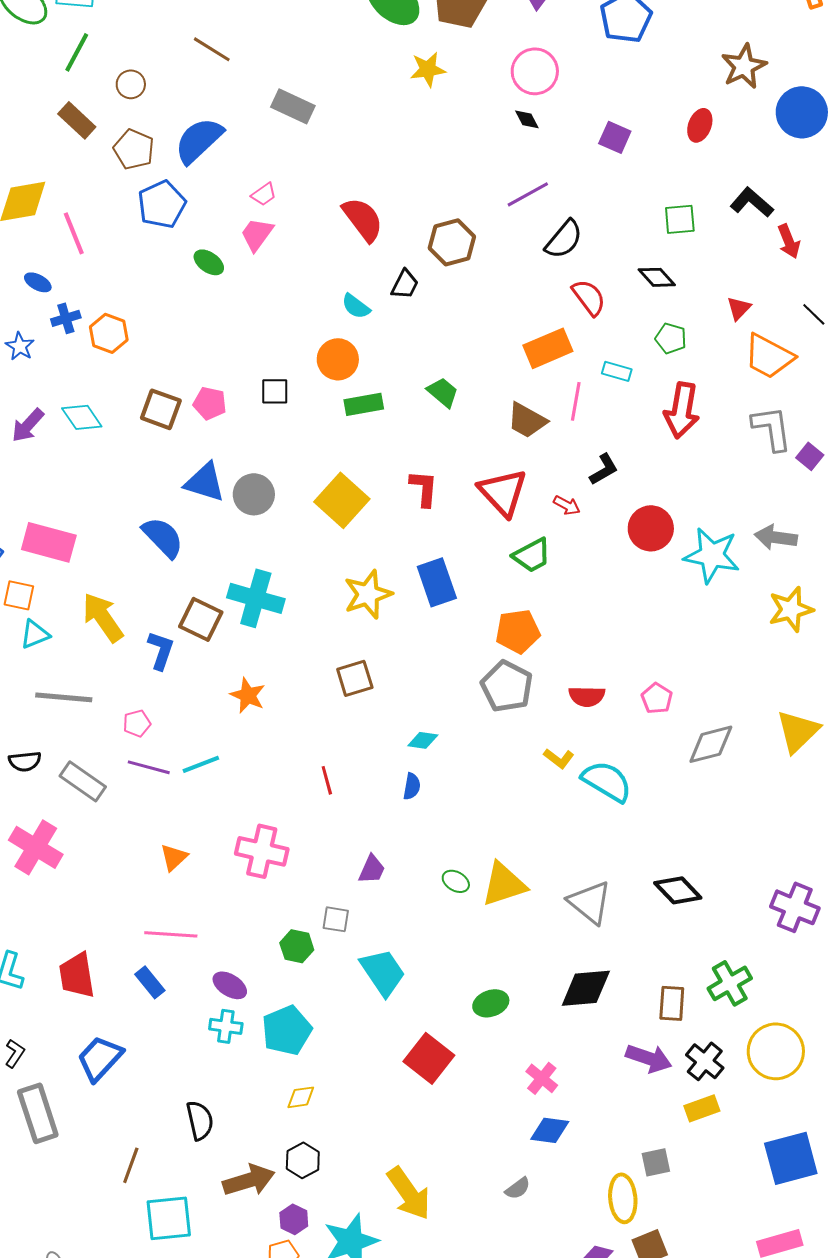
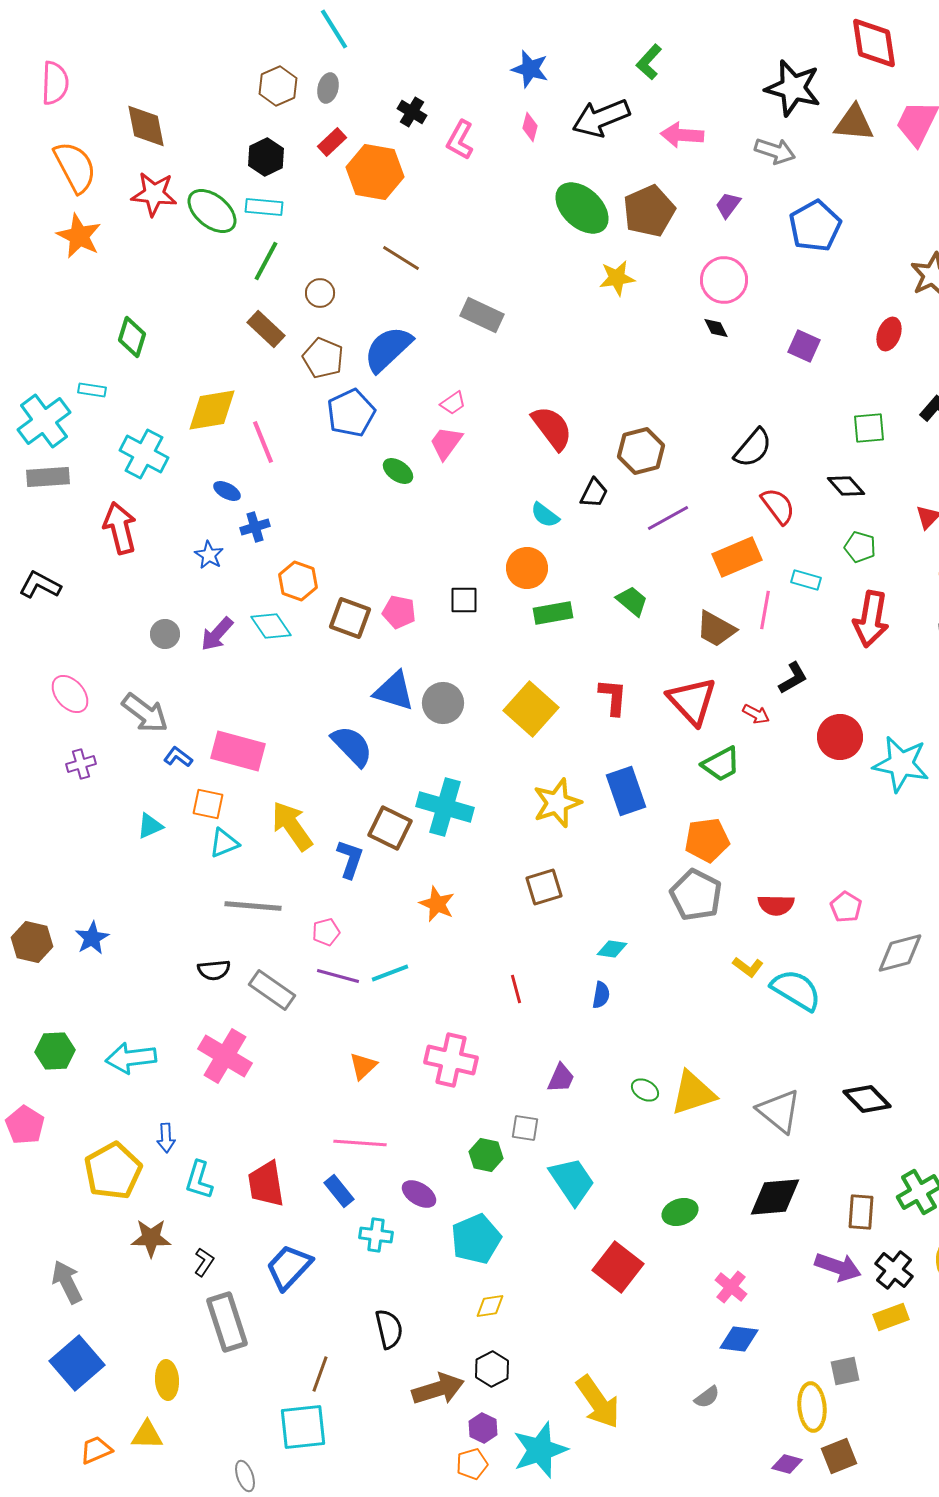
purple line: (528, 194) -> (668, 518), moved
orange hexagon: (109, 333) -> (298, 581), moved
cyan cross: (226, 1026) -> (376, 1235), moved
cyan square: (169, 1218) -> (303, 1427), moved

